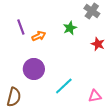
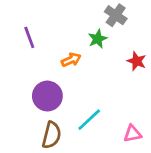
gray cross: (92, 11) -> (116, 15), moved
orange arrow: (39, 36) -> (71, 60), moved
brown semicircle: (14, 97) -> (52, 135), moved

